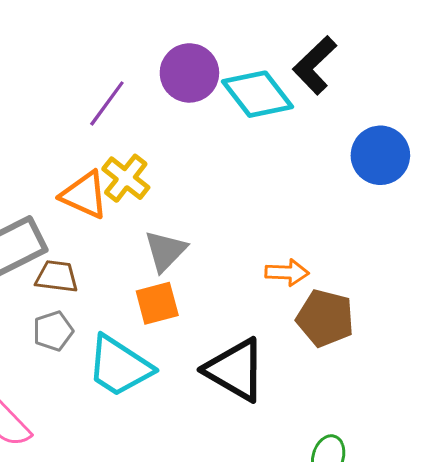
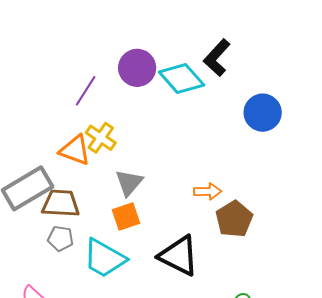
brown trapezoid: (57, 276) -> (61, 203), size x1.4
brown pentagon: (325, 318) -> (234, 219), turned 30
gray pentagon: (53, 331) -> (61, 238), turned 30

